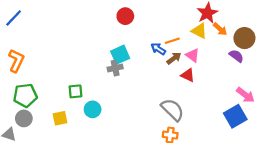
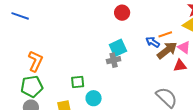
blue line: (14, 18) -> (20, 16), turned 66
brown arrow: (174, 58) -> (167, 50), size x1.5
orange L-shape: (16, 61) -> (35, 61), moved
red triangle: (188, 75) -> (180, 66), turned -32

